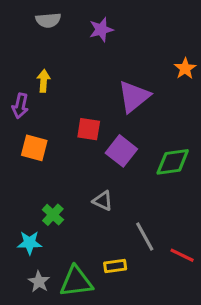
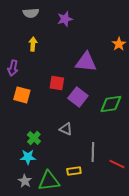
yellow arrow: (44, 81) -> (33, 44), moved
purple triangle: (134, 96) -> (86, 62), turned 45
gray line: (145, 237) -> (93, 152), turned 30
cyan star: (30, 243) -> (28, 157), moved

